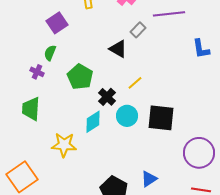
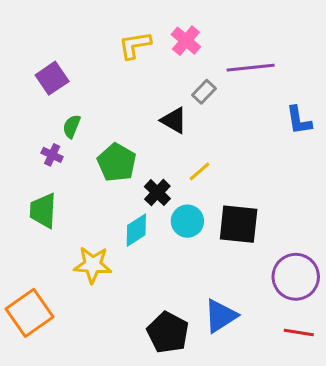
purple square: (57, 23) -> (52, 78), moved
blue triangle: (149, 179) -> (221, 316), size x1.4

